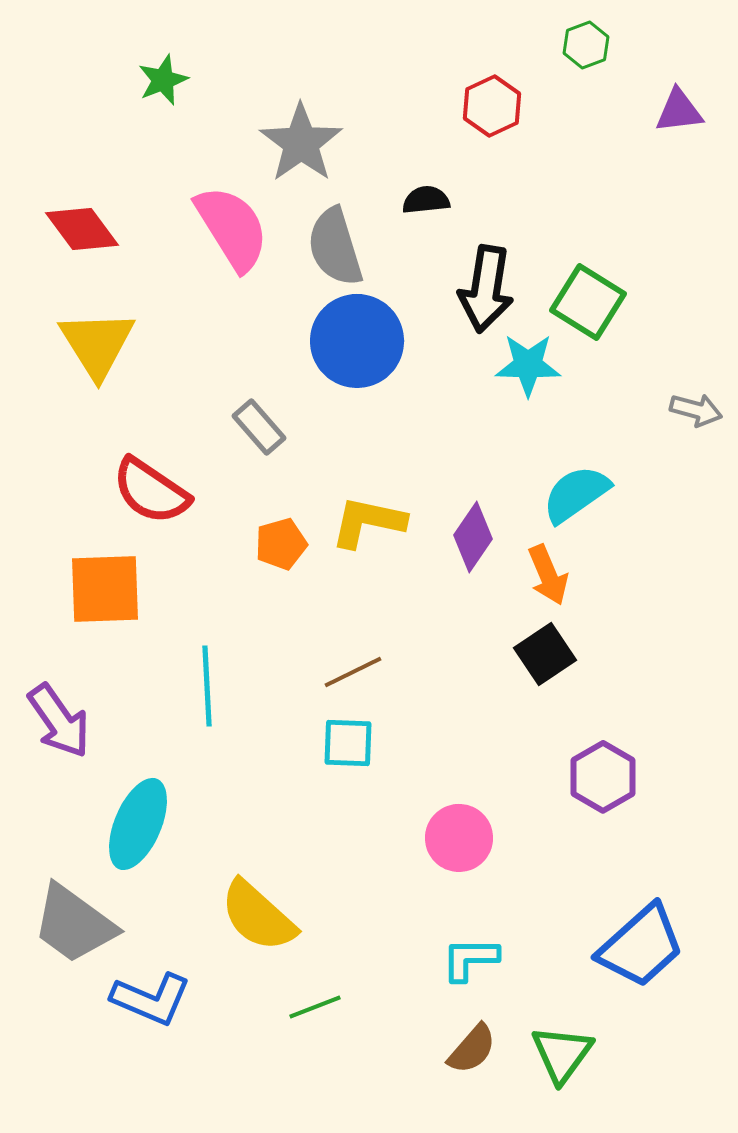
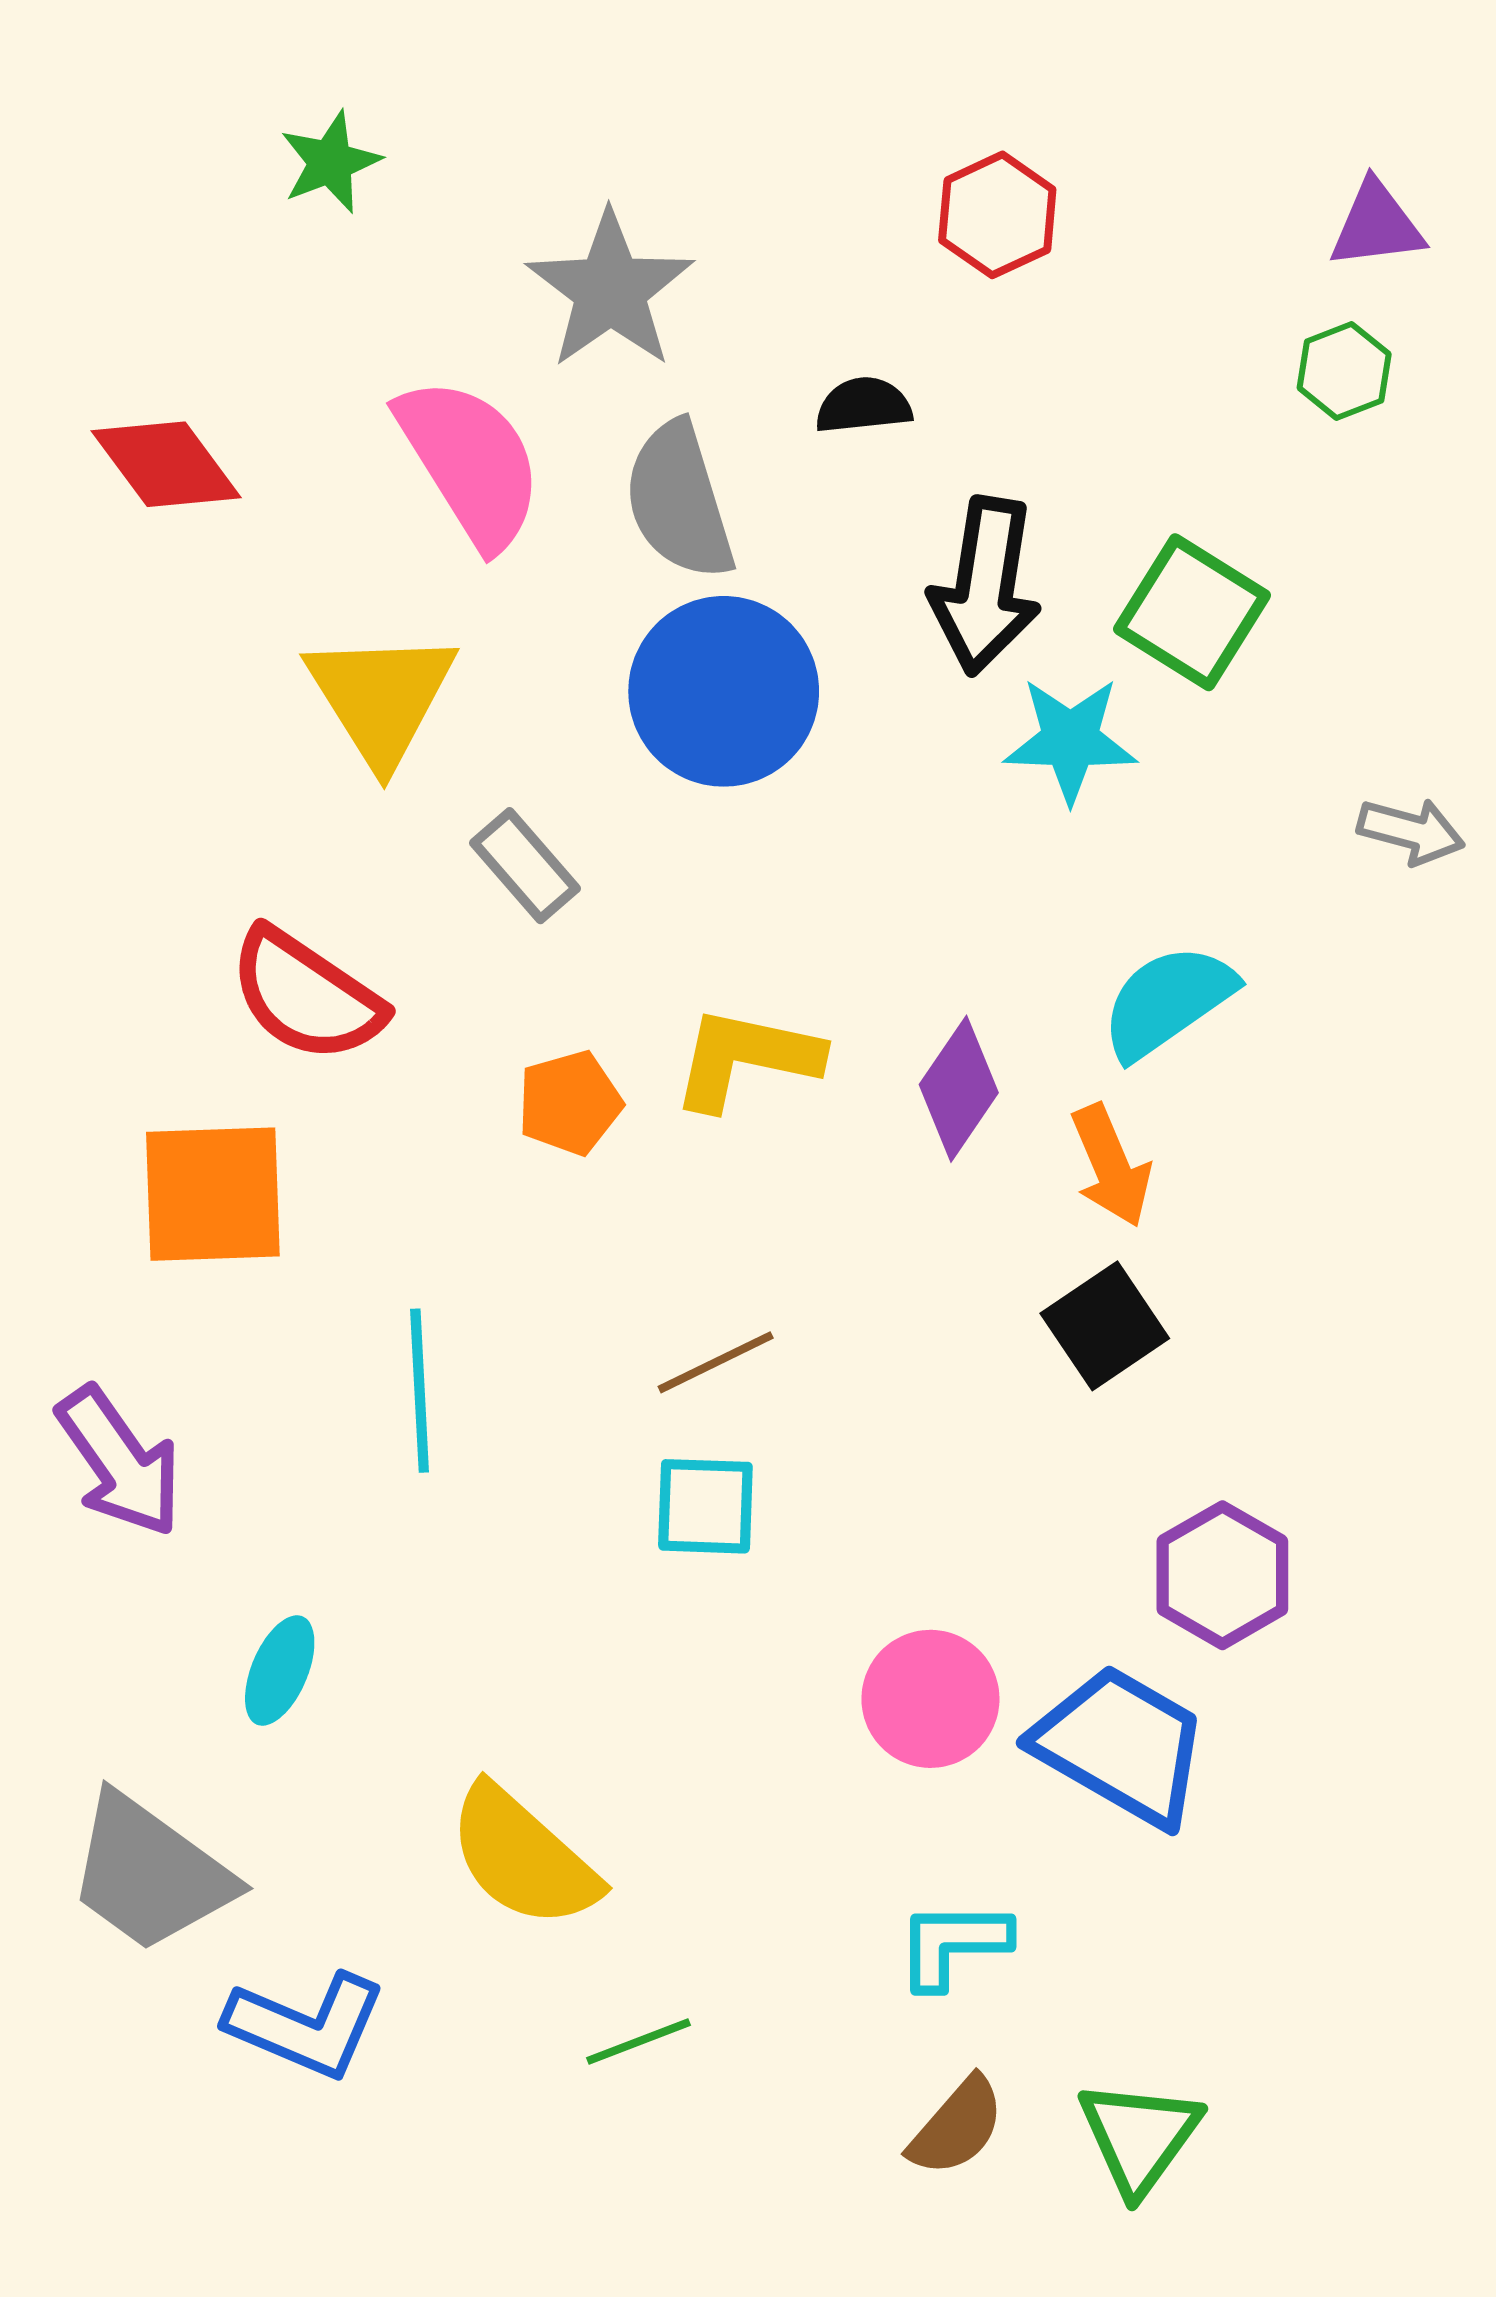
green hexagon: (586, 45) -> (1344, 371), moved
yellow triangle: (97, 344) -> (381, 697), moved
cyan ellipse: (138, 824) -> (280, 1670), size x0.6
blue trapezoid: (641, 946) -> (1121, 1745), moved, turned -108

